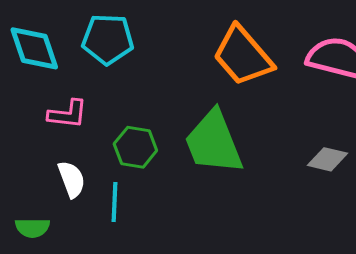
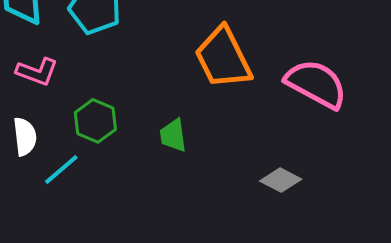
green trapezoid: (214, 142) -> (173, 135), size x0.5
cyan line: (114, 202) -> (61, 169), turned 33

